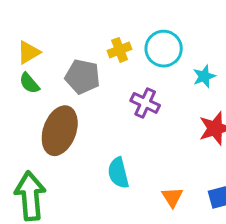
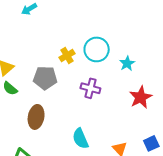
brown ellipse: (60, 131) -> (36, 117), size x0.7

